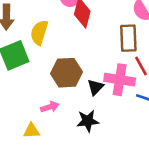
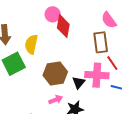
pink arrow: (50, 107) -> (56, 100), moved

